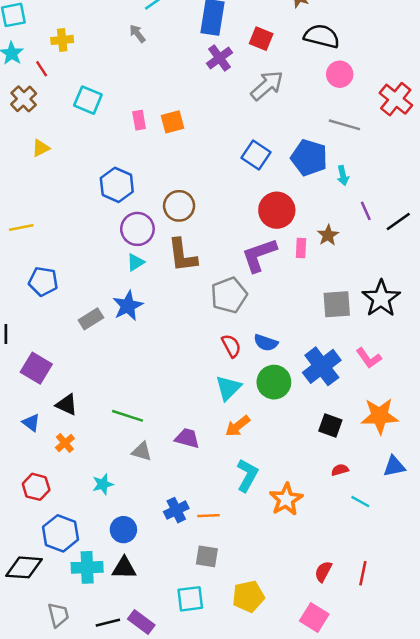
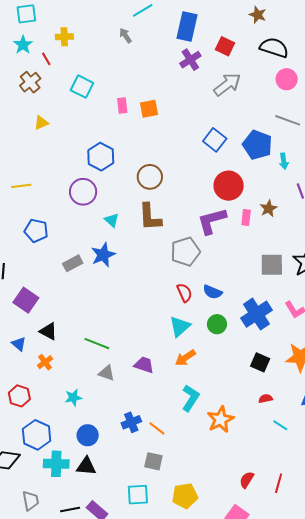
purple circle: (137, 229) -> (83, 192), moved
cyan triangle: (136, 262) -> (112, 220), turned -49
green circle: (274, 382) -> (217, 324), size x0.7
orange line: (208, 516) -> (157, 428), turned 36

